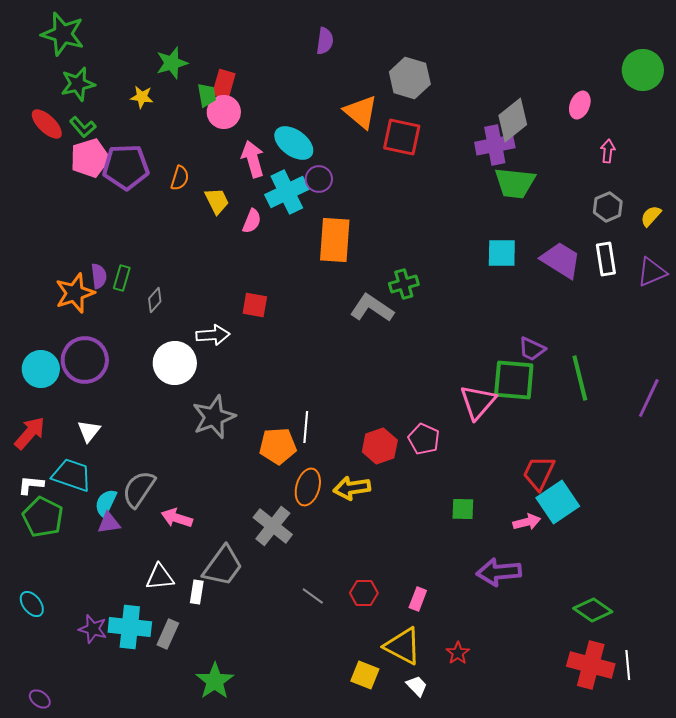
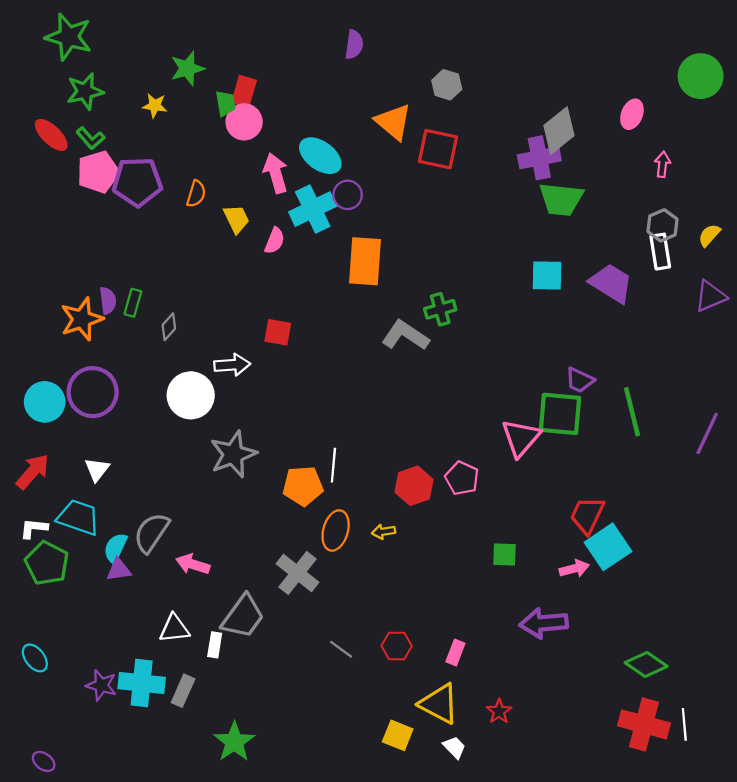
gray hexagon: (410, 78) -> (447, 85), size x0.7
white rectangle: (606, 259) -> (660, 252), moved
yellow arrow: (352, 488) -> (384, 532), size x0.6

